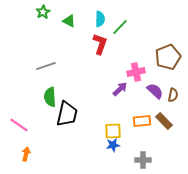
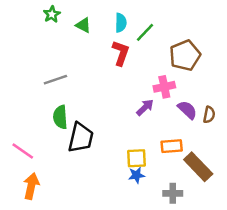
brown pentagon: (168, 57) -> (185, 55), moved
brown rectangle: (164, 121) -> (198, 167), moved, size x1.4
orange arrow: (26, 154) -> (31, 186), size x1.5

